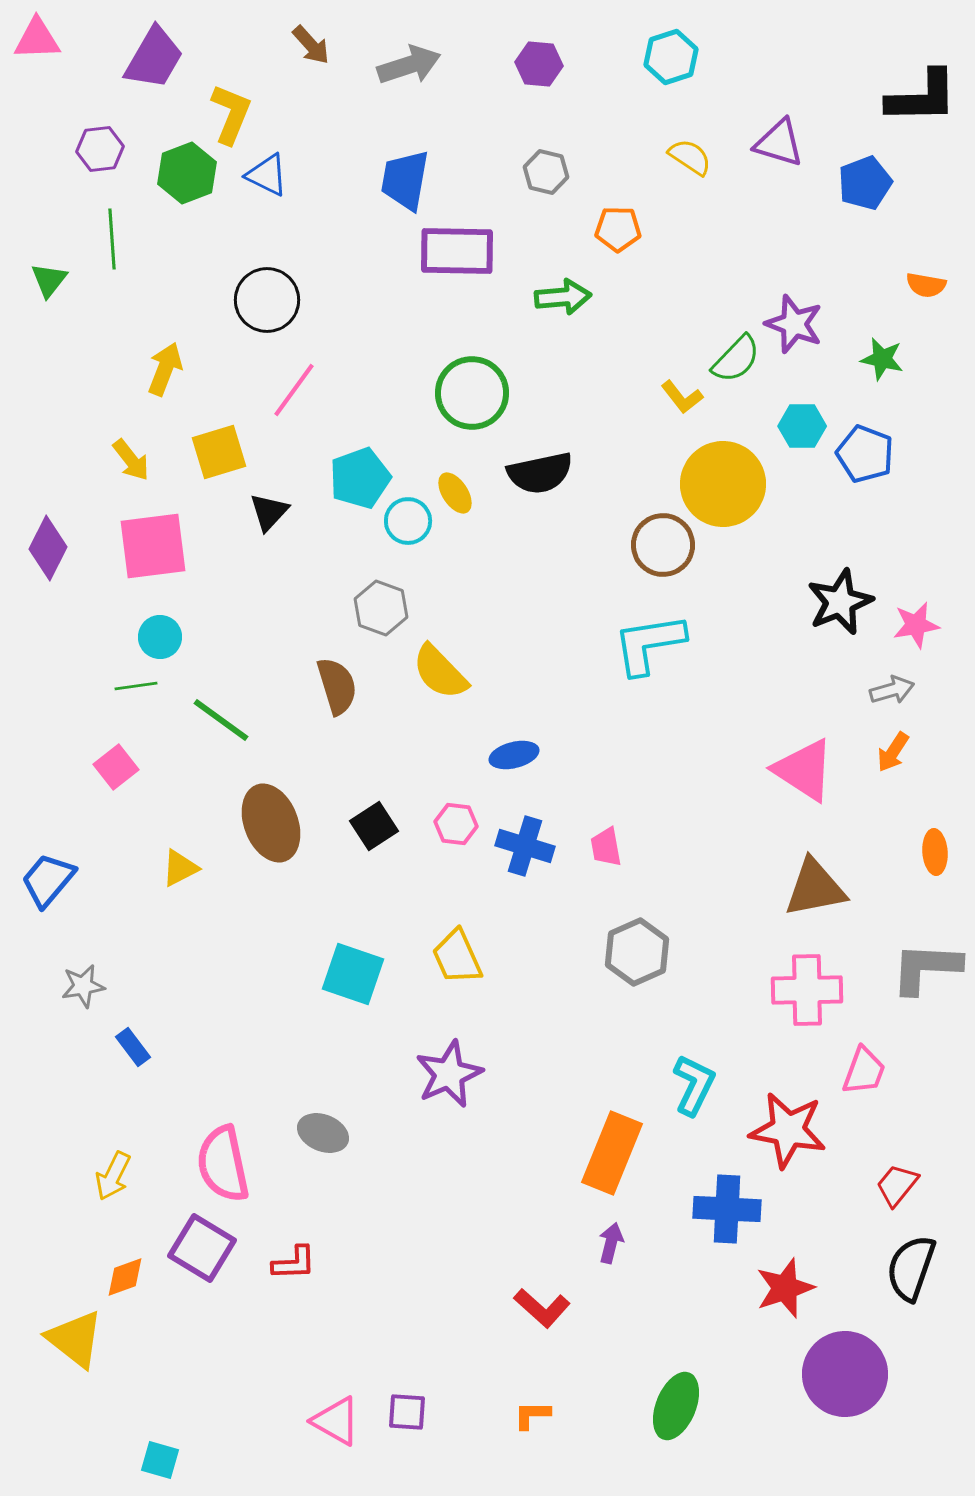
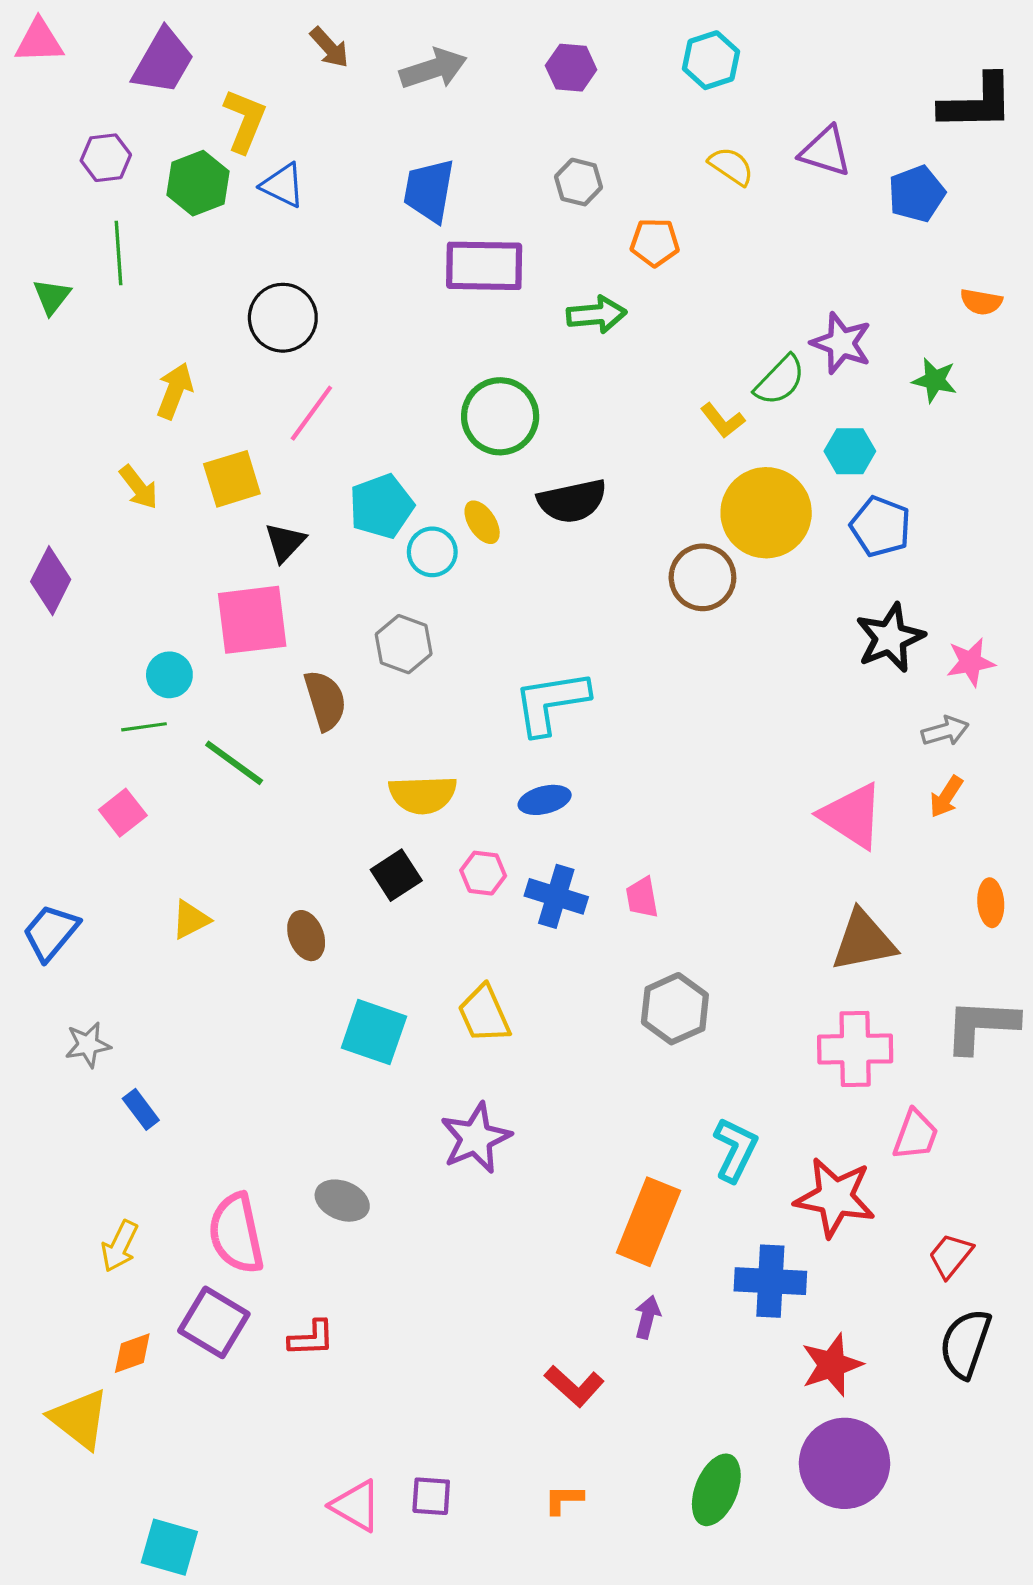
blue pentagon: (865, 454) -> (881, 526), moved
pink square: (153, 546) -> (252, 620), moved
cyan L-shape: (649, 644) -> (551, 702), moved
yellow semicircle: (440, 672) -> (423, 795), moved, turned -48
brown semicircle: (337, 686) -> (325, 700), moved
brown ellipse: (271, 823) -> (306, 936), moved, size x0.6
purple circle: (845, 1374) -> (845, 1463), moved
cyan square: (160, 1460) -> (169, 1547), size x1.4

